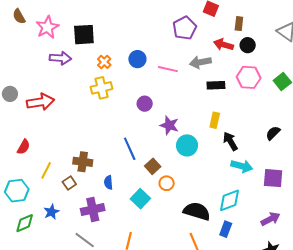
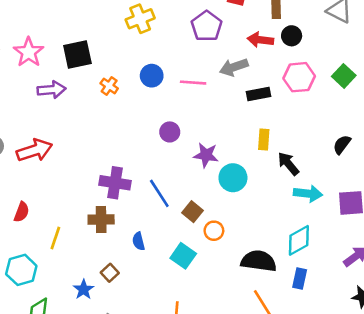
yellow cross: (102, 88) -> (140, 19), moved
brown square: (69, 183) -> (110, 273), moved
purple cross: (93, 210) -> (115, 183), moved, turned 30
blue star: (51, 212) -> (84, 289), moved

